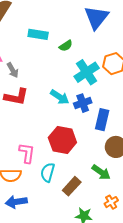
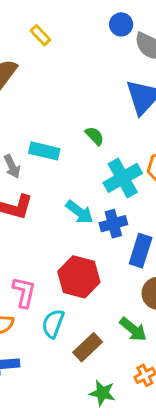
cyan rectangle: (38, 34) -> (44, 151), moved
green semicircle: (66, 46) -> (95, 136), turned -104

